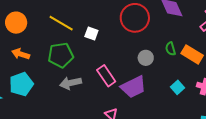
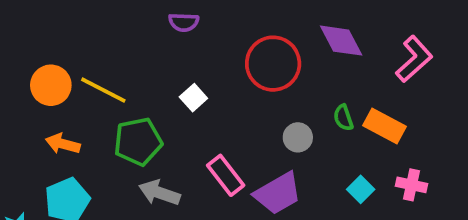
yellow line: (61, 23) -> (103, 90), moved
white square: (91, 33) -> (193, 98), turned 32
gray arrow: (71, 83) -> (159, 193), turned 35

